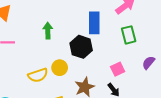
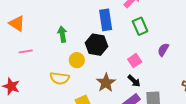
yellow circle: (60, 68) -> (77, 60), moved
yellow semicircle: (38, 75) -> (60, 78), turned 36

